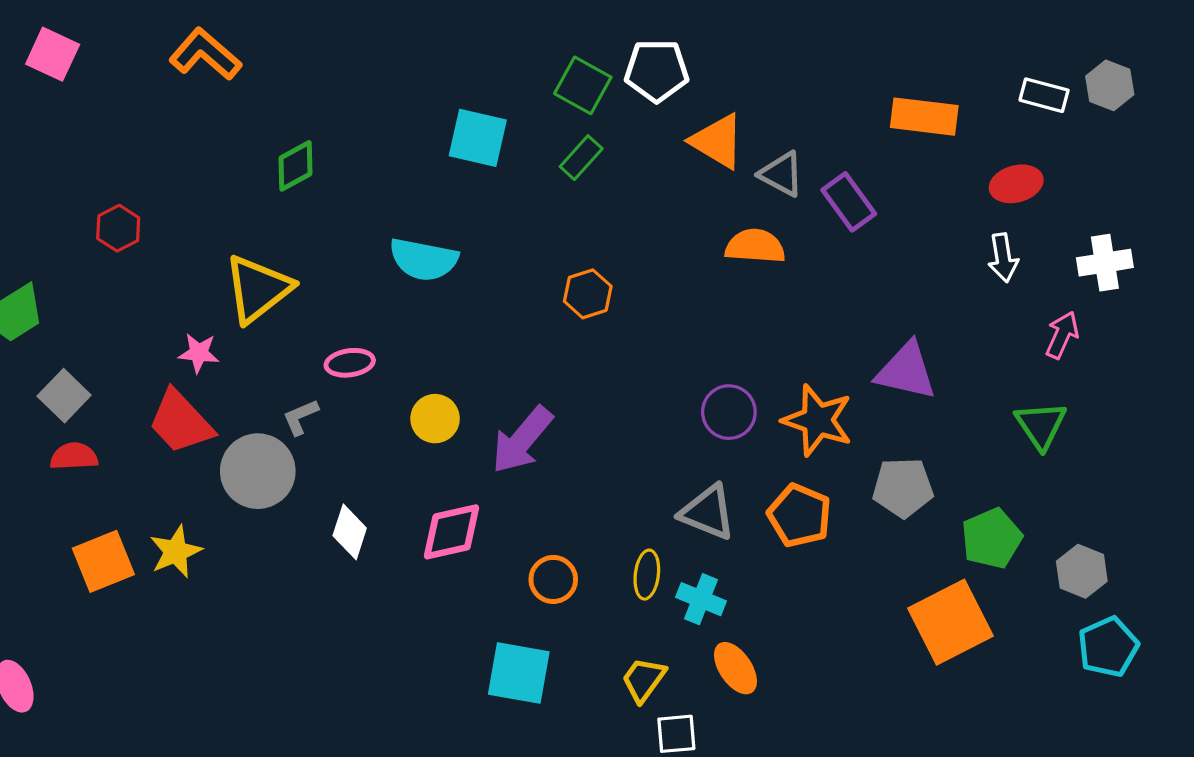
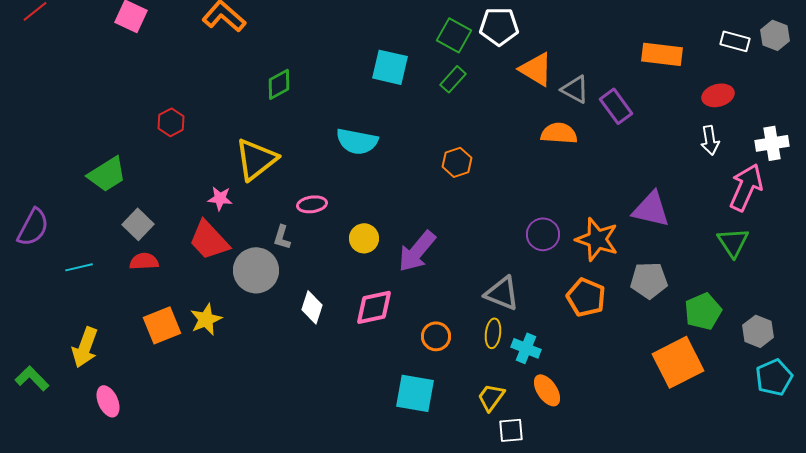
pink arrow: (1062, 335) -> (746, 187), size x1.6
gray L-shape: (300, 417) -> (282, 237), turned -50
gray triangle: (708, 512) -> (502, 293), moved

